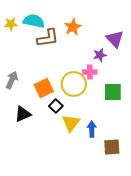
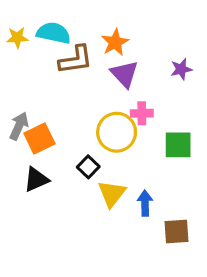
purple triangle: (115, 39) -> (124, 74), moved
purple star: (100, 55) -> (181, 69), moved
orange square: (44, 88) -> (39, 138), moved

